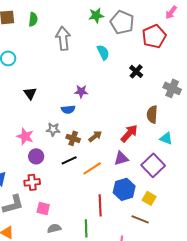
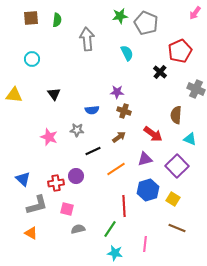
red pentagon: (154, 36) -> (180, 51), moved
purple star: (81, 91) -> (117, 92), moved
red arrow: (129, 133) -> (153, 134), turned 84
brown cross: (73, 138) -> (124, 111), moved
purple circle: (36, 156) -> (76, 176), moved
black line: (69, 160) -> (93, 151), moved
brown line: (140, 219) -> (177, 228), moved
green line: (86, 228) -> (110, 229), turned 36

